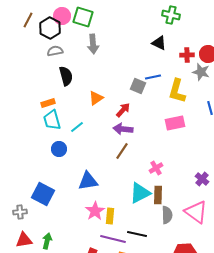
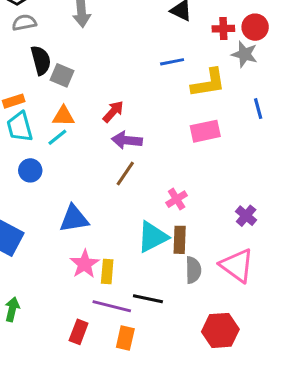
gray square: (138, 86) -> (62, 75), moved
yellow L-shape: (177, 91) -> (208, 83), turned -115
orange triangle: (96, 98) -> (63, 116), moved, turned 35
red arrow: (123, 110) -> (113, 112), moved

